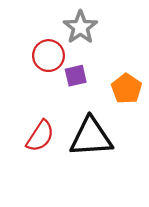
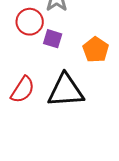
purple square: (76, 76) -> (53, 39), turned 30

